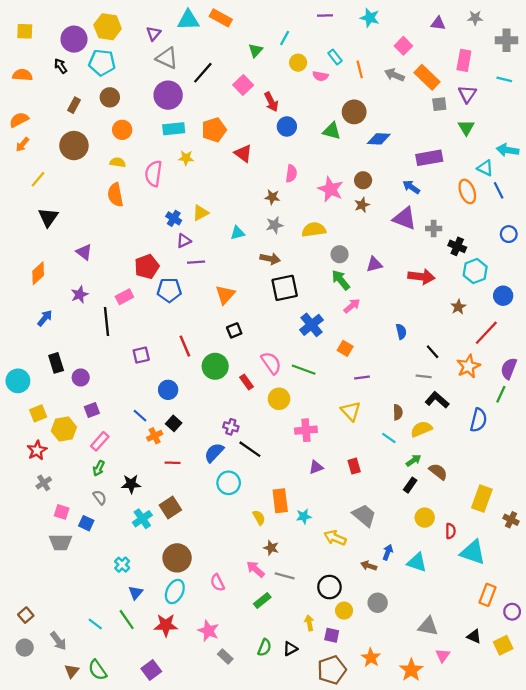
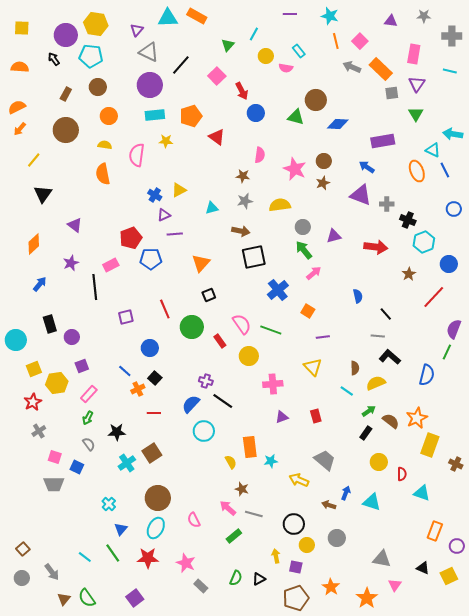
orange line: (360, 69) -> (336, 41), moved
orange star: (468, 366) -> (417, 418), moved
cyan triangle: (473, 552) -> (422, 493), size x0.7

